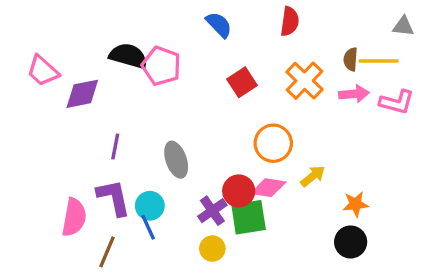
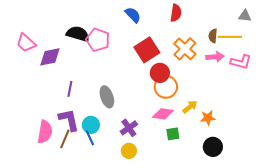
red square: (242, 82) -> (147, 50), size x1.4
red circle: (239, 191) -> (160, 73), moved
orange star: (356, 204) -> (208, 118), moved
green square: (249, 217) -> (173, 134), moved, size x0.6
brown line: (107, 252) -> (65, 139), moved

